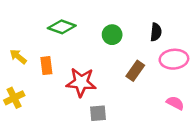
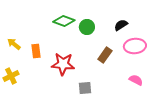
green diamond: (62, 27) -> (64, 21), moved
black semicircle: (156, 32) -> (121, 25), turned -128
gray square: (98, 113) -> (85, 88), moved

